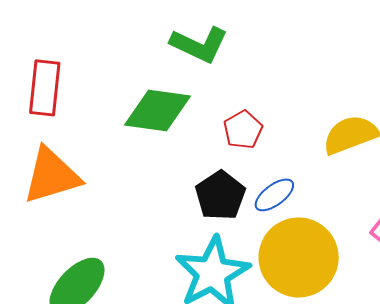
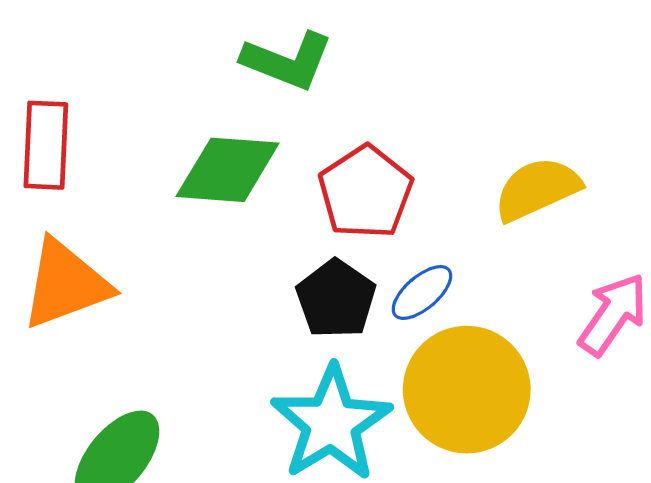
red pentagon: (243, 130) -> (366, 192), size x1.5

